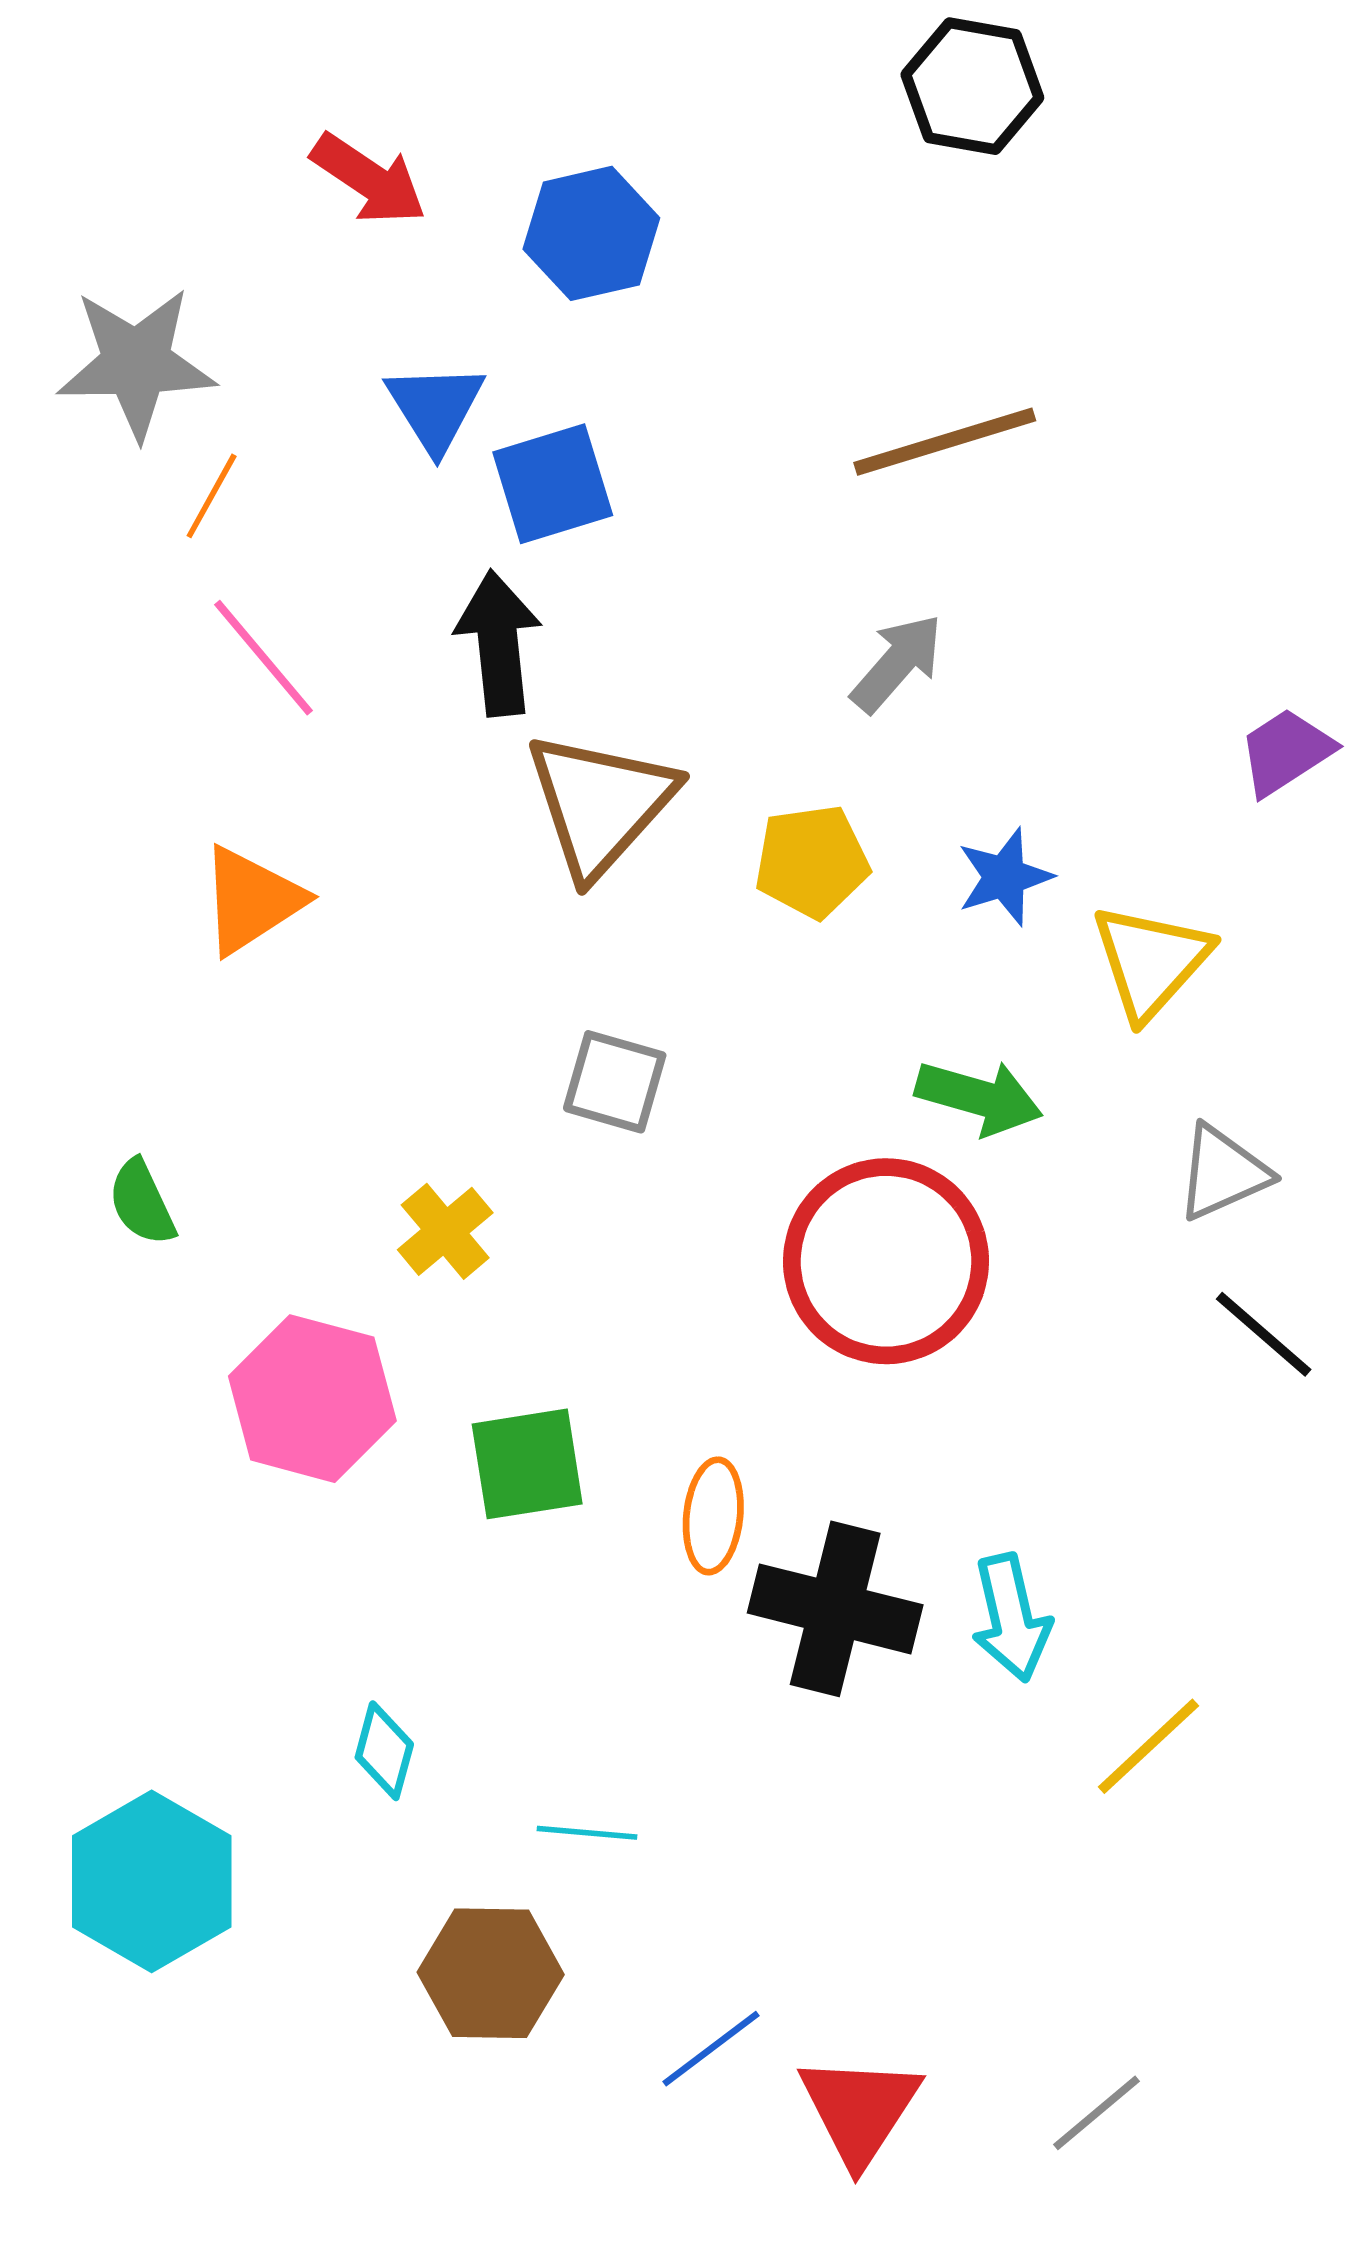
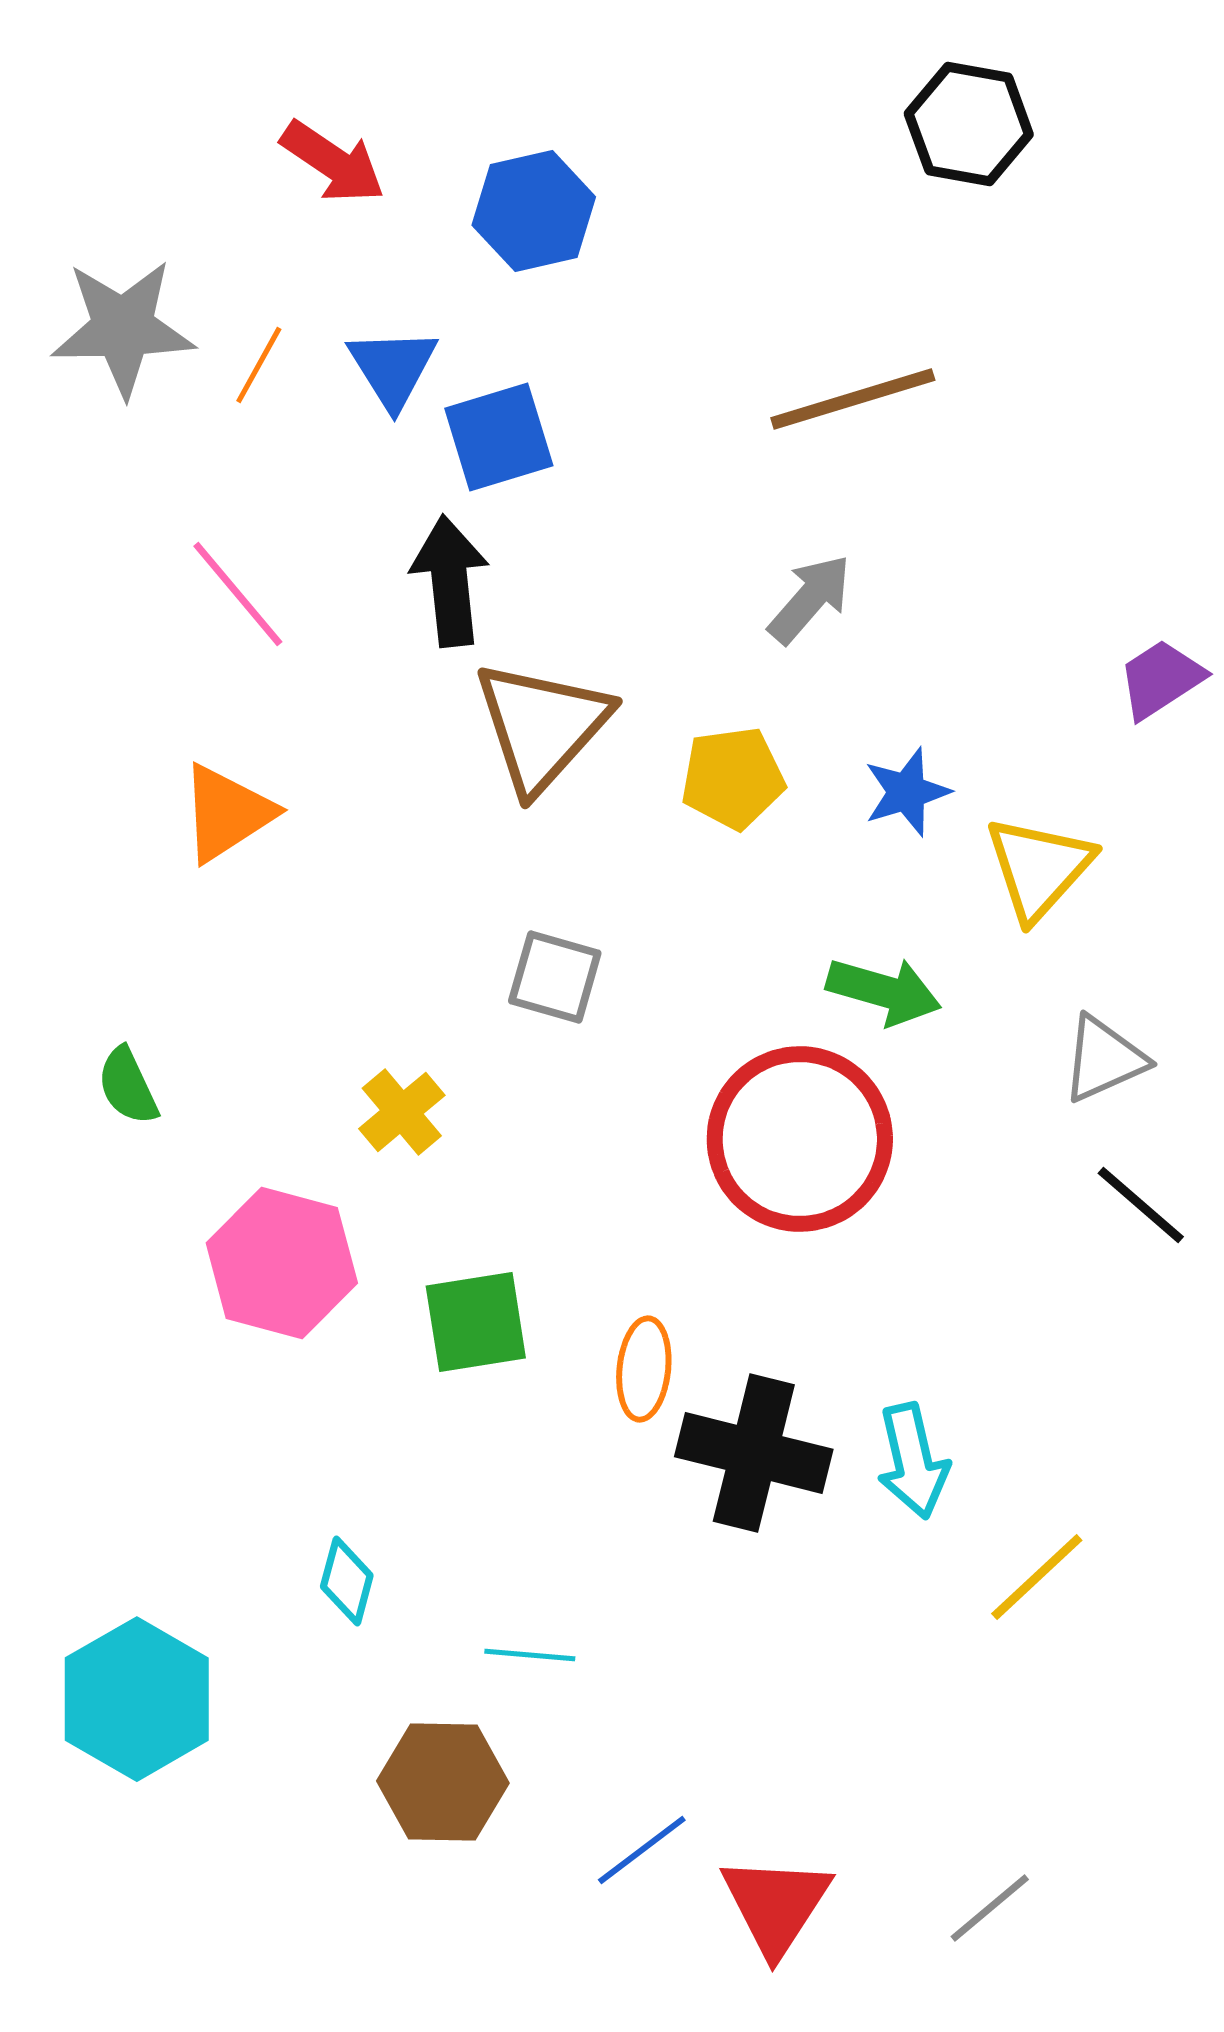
black hexagon: (972, 86) -> (969, 124), moved
orange line: (212, 496) -> (259, 365), moved

